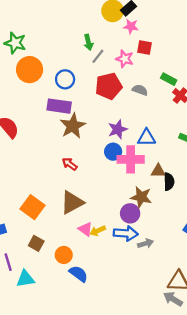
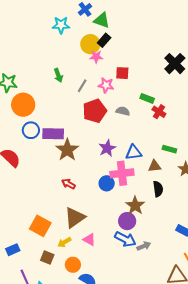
pink star: (131, 26) -> (96, 57), moved
green arrow: (88, 42) -> (58, 75), moved
blue circle: (65, 79) -> (31, 130), moved
blue circle: (113, 152) -> (107, 183), moved
brown triangle: (158, 171) -> (155, 166), moved
brown star: (141, 197) -> (135, 205), turned 30
yellow arrow: (98, 231) -> (64, 242), moved
blue arrow: (126, 233) -> (125, 239), turned 30

